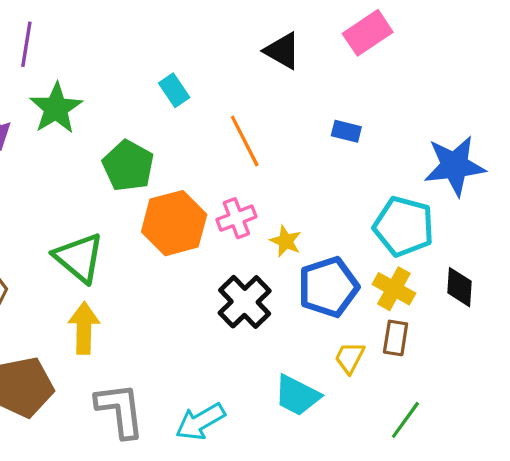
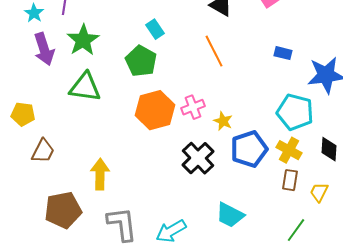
blue rectangle: (346, 131) -> (283, 53), moved
orange line: (245, 141) -> (214, 51), moved
green pentagon: (128, 166) -> (141, 61), moved
green triangle: (79, 258) -> (85, 87), moved, turned -32
yellow trapezoid: (350, 358) -> (319, 192), moved

